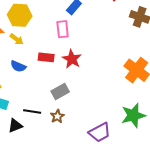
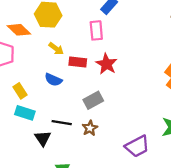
yellow arrow: (17, 39) -> (56, 49), moved
blue semicircle: (18, 66) -> (53, 80), moved
black triangle: (15, 126) -> (43, 138), turned -42

